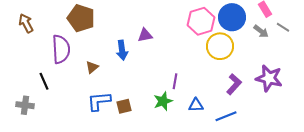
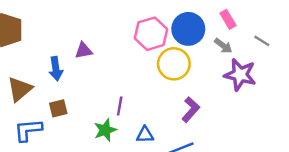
gray line: (283, 27) -> (262, 41), moved
brown triangle: (92, 67) -> (20, 89), size x1.6
purple star: (269, 78) -> (240, 75), moved
brown square: (124, 106) -> (58, 108), moved

